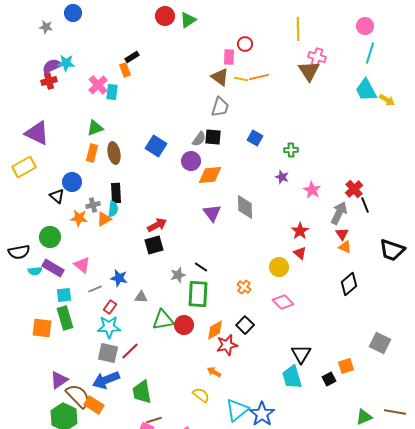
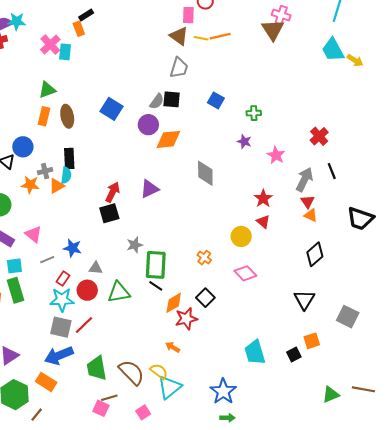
red cross: (354, 189) -> (319, 136), moved
purple triangle: (212, 213) -> (149, 189), moved, turned 42
red arrow: (157, 225) -> (113, 192), turned -36
black line: (201, 267) -> (156, 286), moved
red circle: (184, 325) -> (87, 290), moved
black triangle: (301, 354) -> (304, 300), moved
brown semicircle: (78, 396) -> (131, 372), moved
cyan triangle: (237, 410) -> (169, 387), moved

